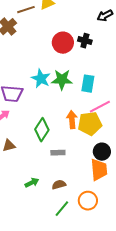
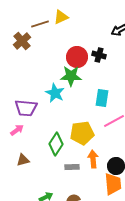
green star: (62, 80) -> (71, 76), moved
orange arrow: (72, 120) -> (93, 159), moved
yellow pentagon: (90, 124) -> (82, 133), moved

